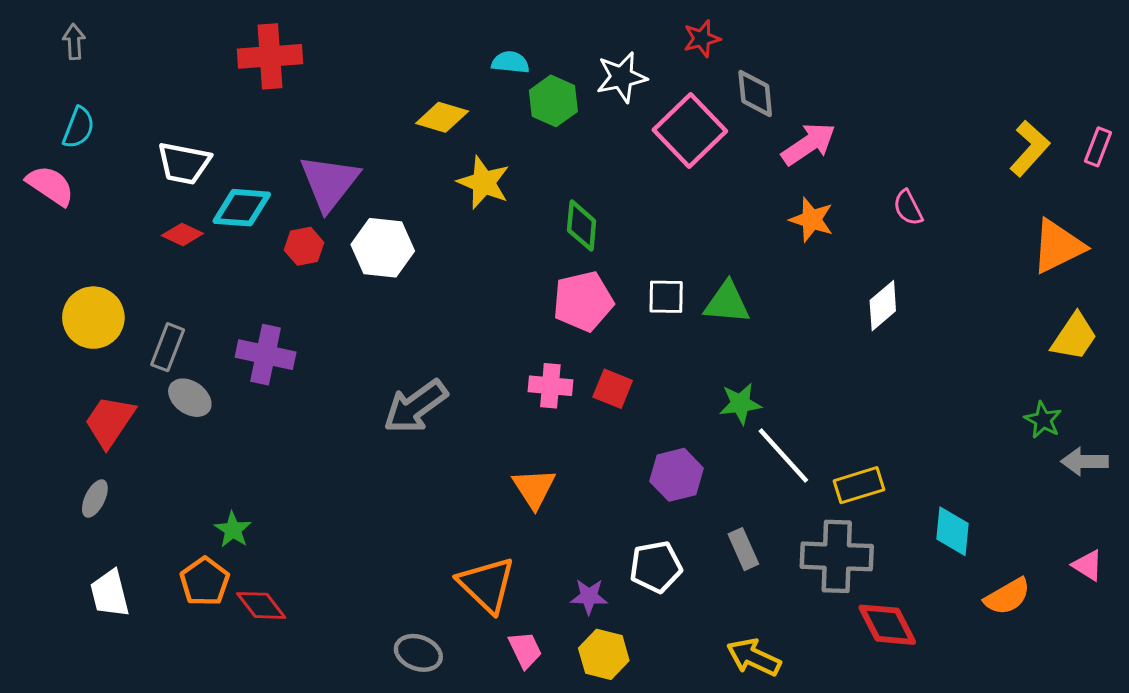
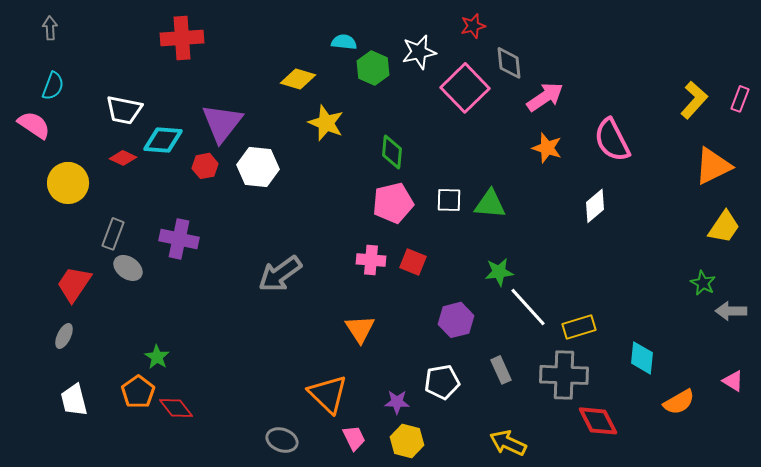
pink semicircle: (908, 208) -> (612, 140), size x1.8
yellow circle: (93, 318) -> (68, 183), moved

